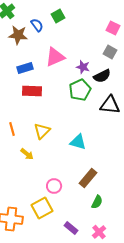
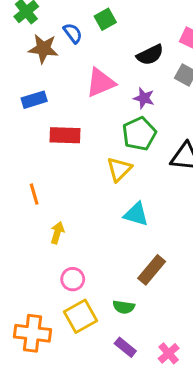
blue rectangle: (25, 68) -> (34, 100), moved
black semicircle: (102, 76) -> (150, 55), moved
yellow triangle: (42, 131) -> (119, 169), moved
yellow arrow: (27, 154) -> (57, 233), turned -112
pink circle: (54, 186) -> (73, 279), moved
green semicircle: (97, 202) -> (124, 307), moved, turned 72

